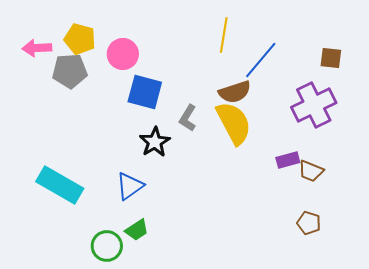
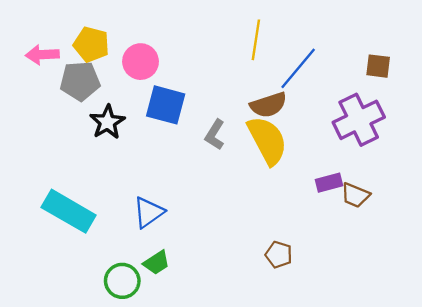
black star: (155, 142) -> (107, 122), moved
brown pentagon: (309, 223) -> (279, 255), moved

